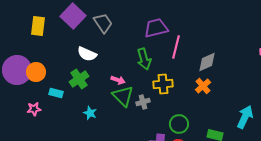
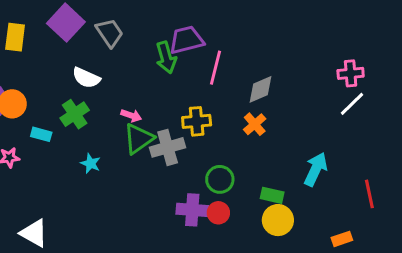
green arrow: (144, 59) -> (166, 57), moved
green triangle: (123, 96) -> (138, 139), turned 40
gray cross: (143, 102) -> (168, 147), size x1.6

